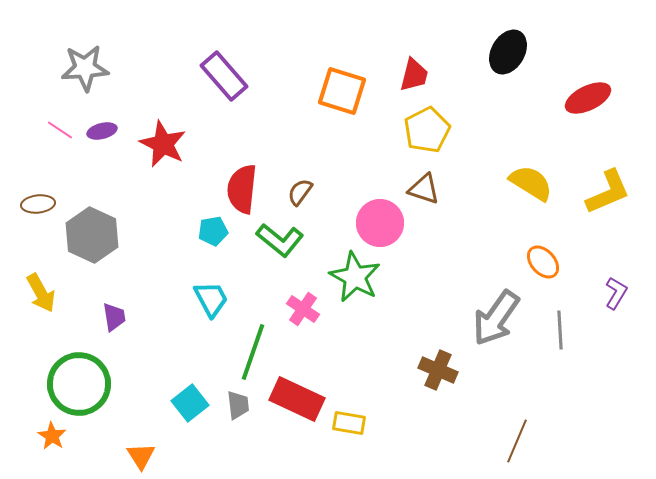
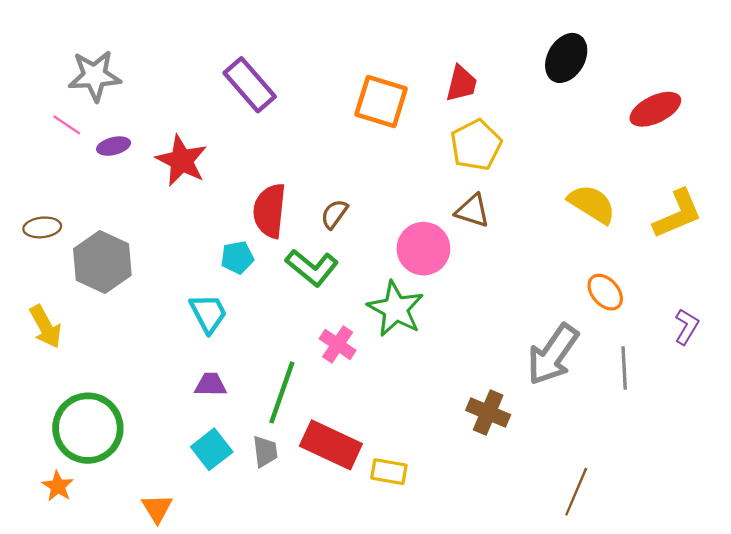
pink line: (60, 130) -> (67, 125), moved
cyan trapezoid: (211, 299) -> (208, 313), moved
purple trapezoid: (114, 317) -> (211, 385), moved, turned -80

